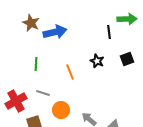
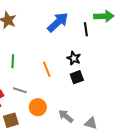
blue arrow: (55, 32) -> (58, 22), moved, turned -30
black square: (127, 59) -> (77, 77), moved

